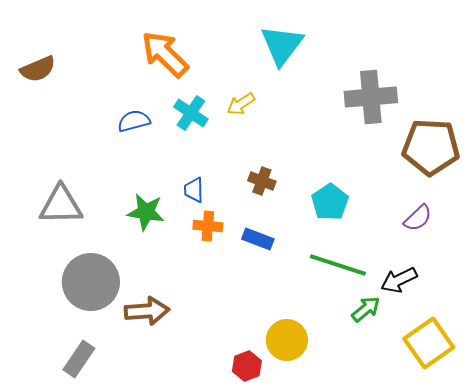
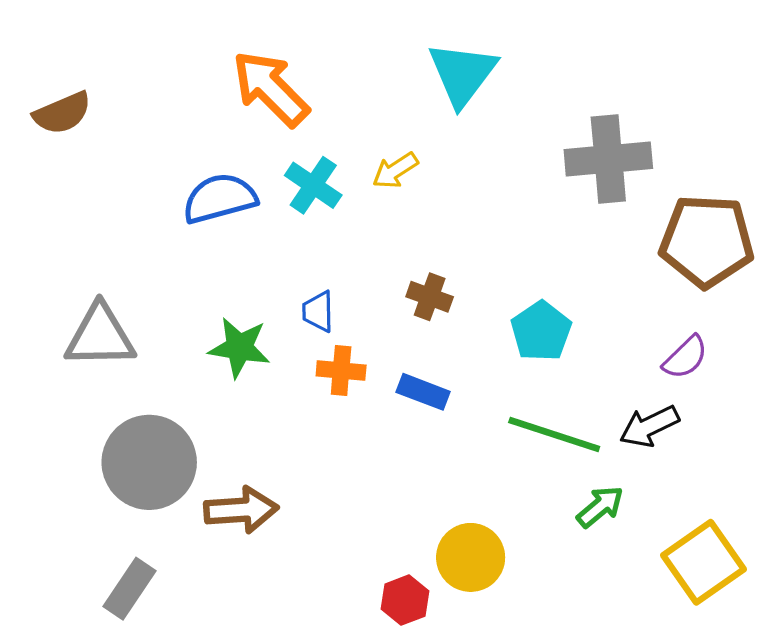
blue semicircle: (134, 121) -> (220, 198), size x1.4
black arrow: (399, 280) -> (649, 426), moved

